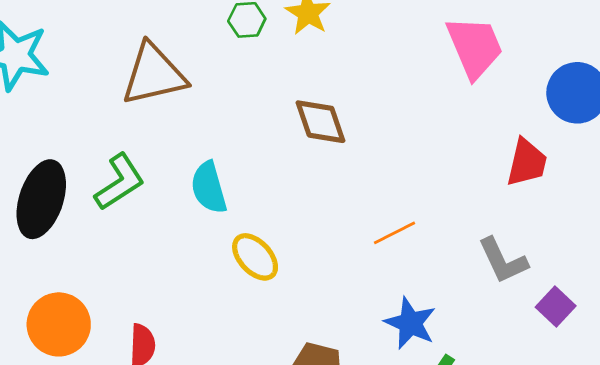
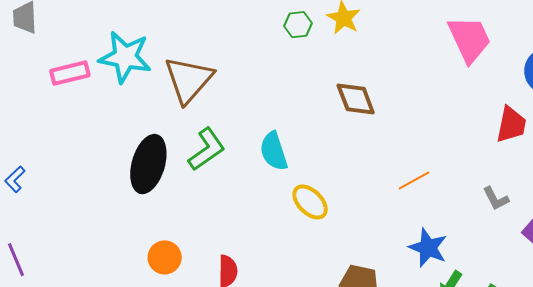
brown triangle: (154, 74) -> (189, 80), moved, turned -34
gray L-shape: (503, 261) -> (496, 199), size x0.7
orange circle: (59, 324) -> (165, 257), size x0.7

